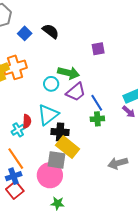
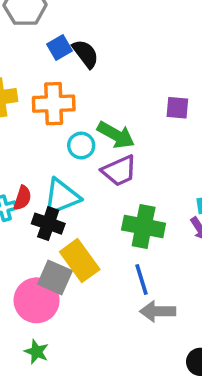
black semicircle: (51, 31) -> (86, 54), moved
orange cross: (15, 67) -> (54, 104), moved
blue line: (97, 103) -> (142, 279), moved
green cross: (97, 119) -> (144, 227), size x1.6
black cross: (60, 132) -> (48, 224), moved

